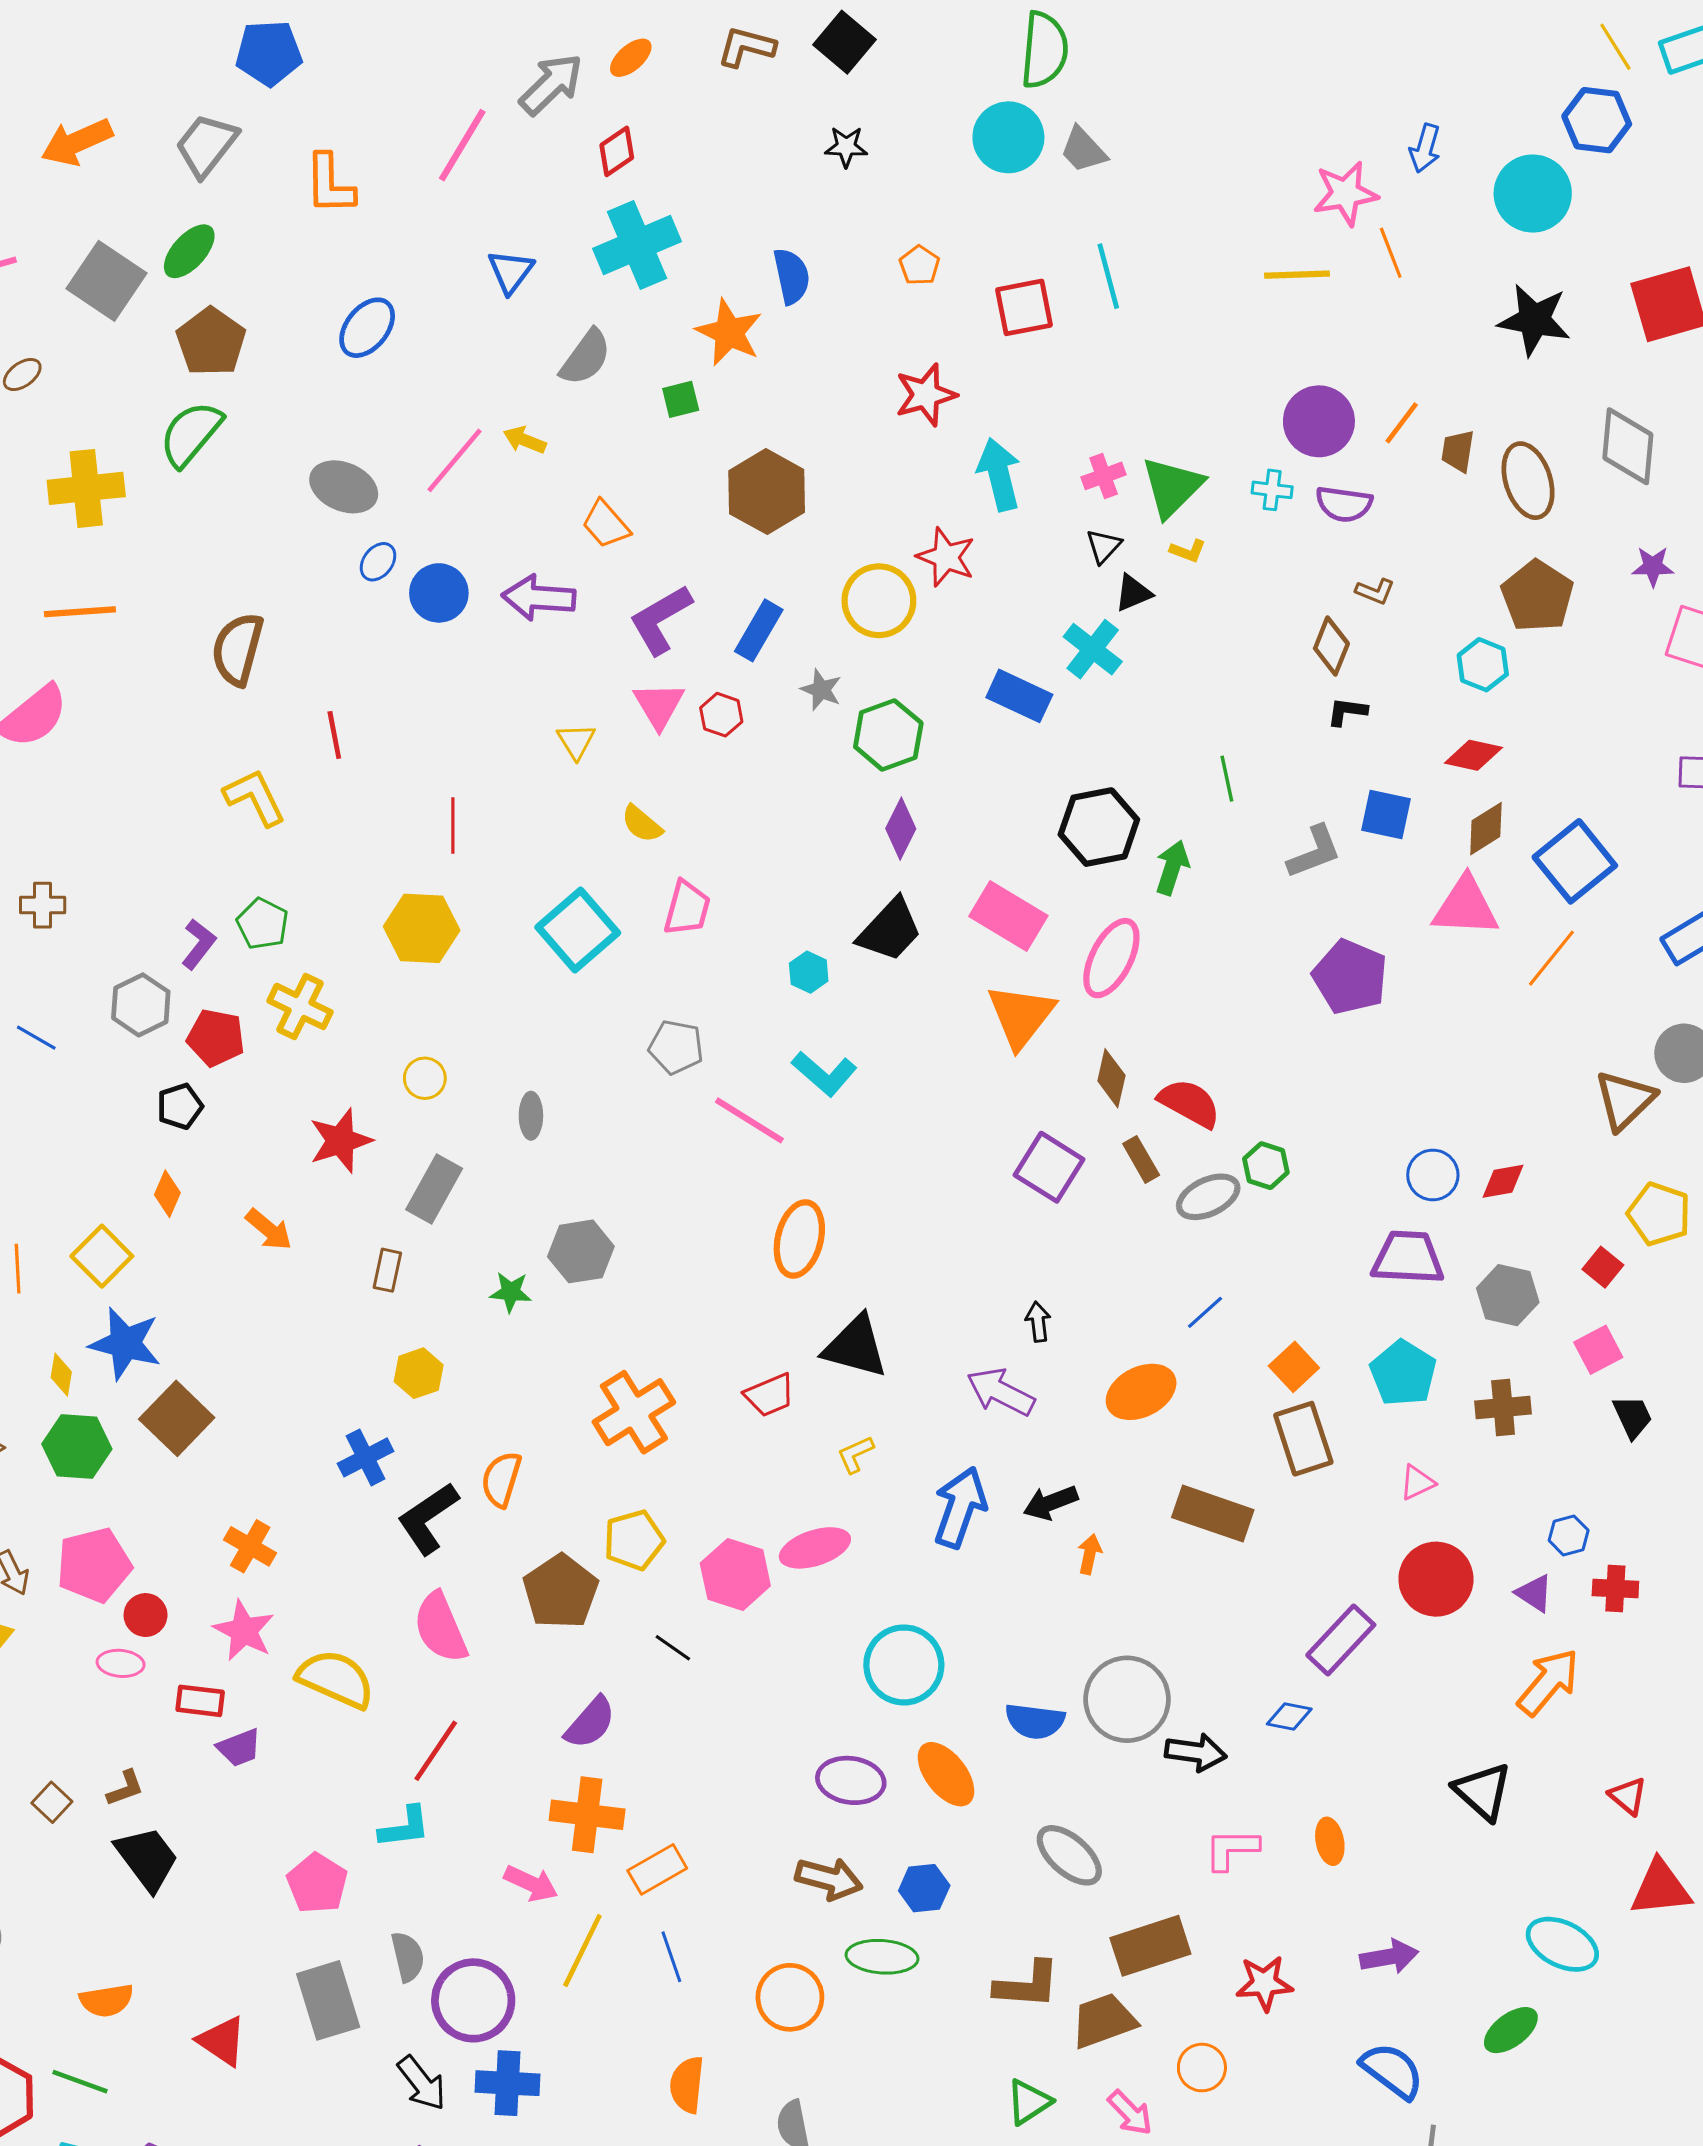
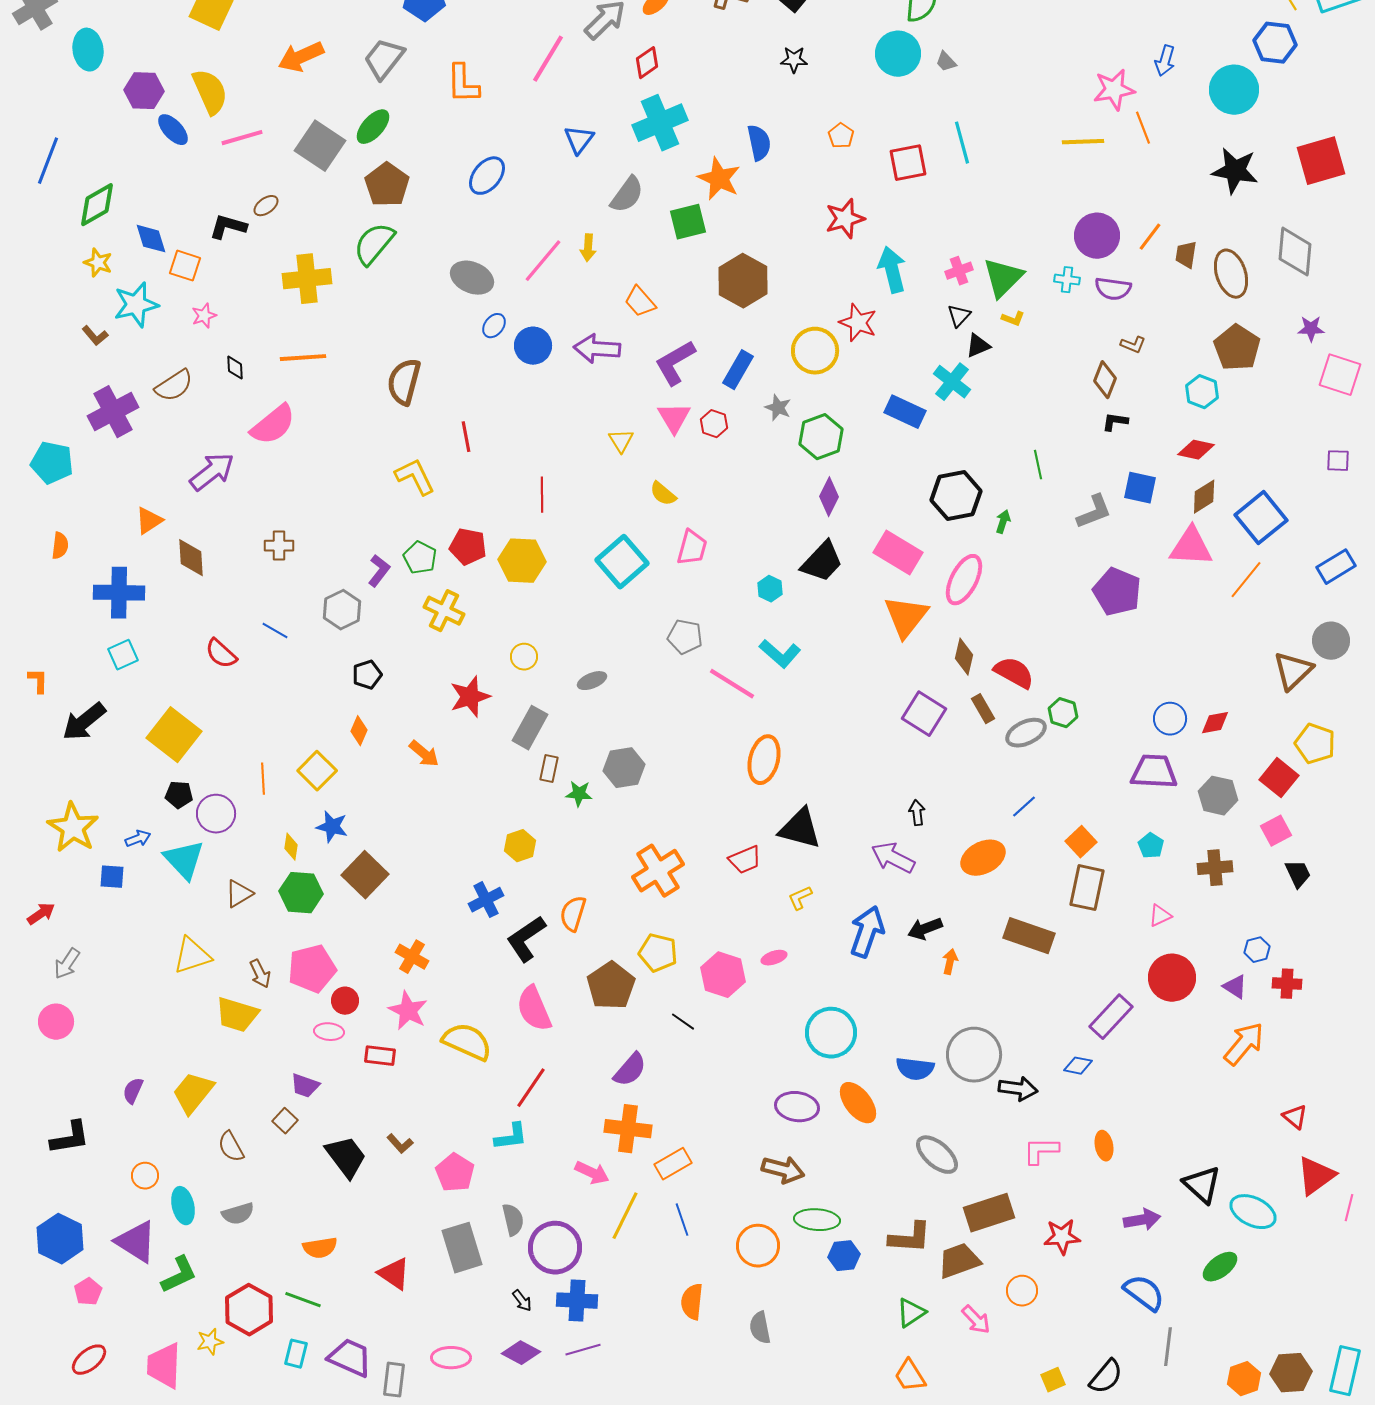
gray trapezoid: (1083, 150) -> (946, 62), size x0.7
green square: (681, 399) -> (688, 222), size x1.5
yellow arrow: (525, 440) -> (588, 248), turned -108
green arrow: (1172, 868) -> (1003, 522), size x0.7
red pentagon: (216, 1038) -> (468, 547), moved
gray ellipse: (531, 1116) -> (592, 681), turned 68
red square: (1603, 1267) -> (1279, 778), size x1.5
brown rectangle: (387, 1270) -> (549, 769), moved
blue star: (125, 1344) -> (332, 827), size x0.7
cyan pentagon: (1403, 1373) -> (1151, 846), size x0.6
brown rectangle: (1303, 1439) -> (1087, 888), turned 30
yellow pentagon: (634, 1540) -> (658, 953), turned 30
pink ellipse: (815, 1548) -> (774, 958), size x0.6
purple trapezoid: (239, 1748) -> (305, 1086), moved, turned 40
brown L-shape: (125, 1788) -> (400, 1144), moved, turned 68
black triangle: (1483, 1791) -> (1202, 1185), moved
blue hexagon: (924, 1888) -> (844, 1256), moved
red triangle: (1661, 1888) -> (1316, 1176), turned -30
black arrow: (422, 2083) -> (522, 1301), size x0.6

